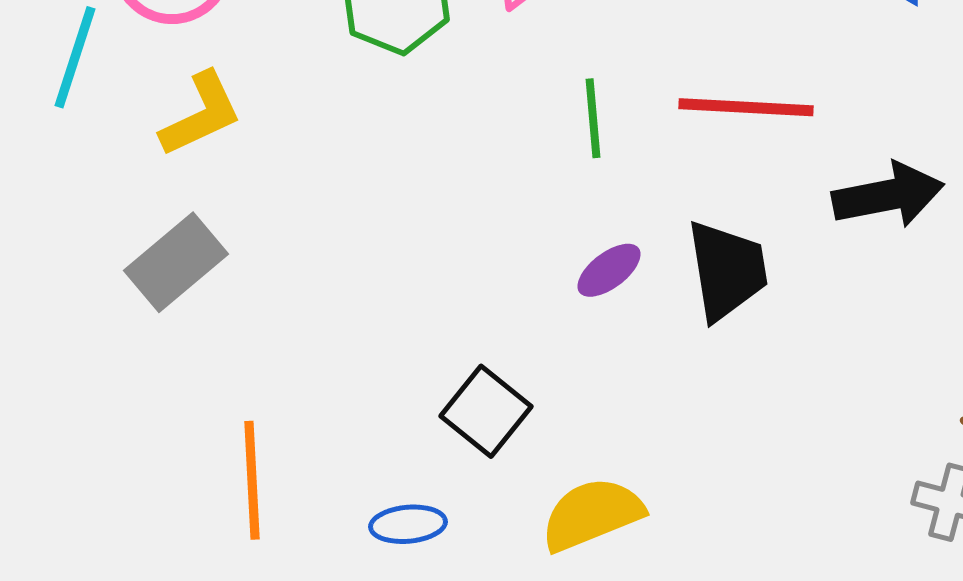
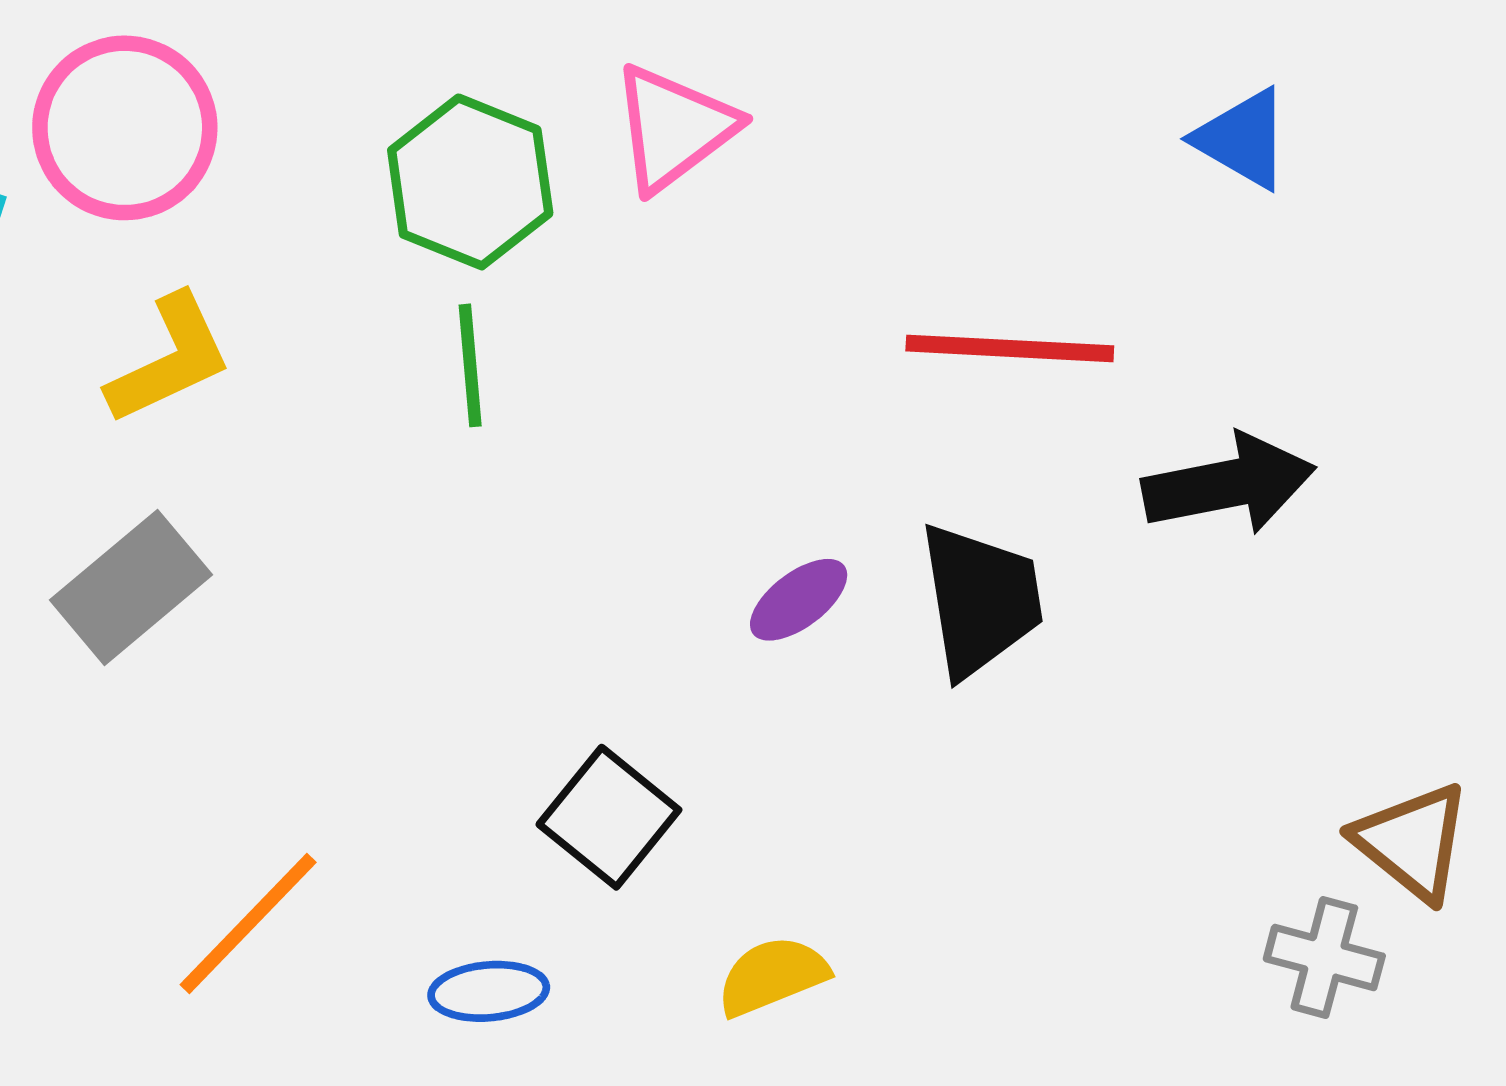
green line: (593, 118) -> (470, 365), moved
orange line: (252, 480) -> (248, 924), turned 47
yellow semicircle: (592, 514) -> (772, 976), size x0.7

